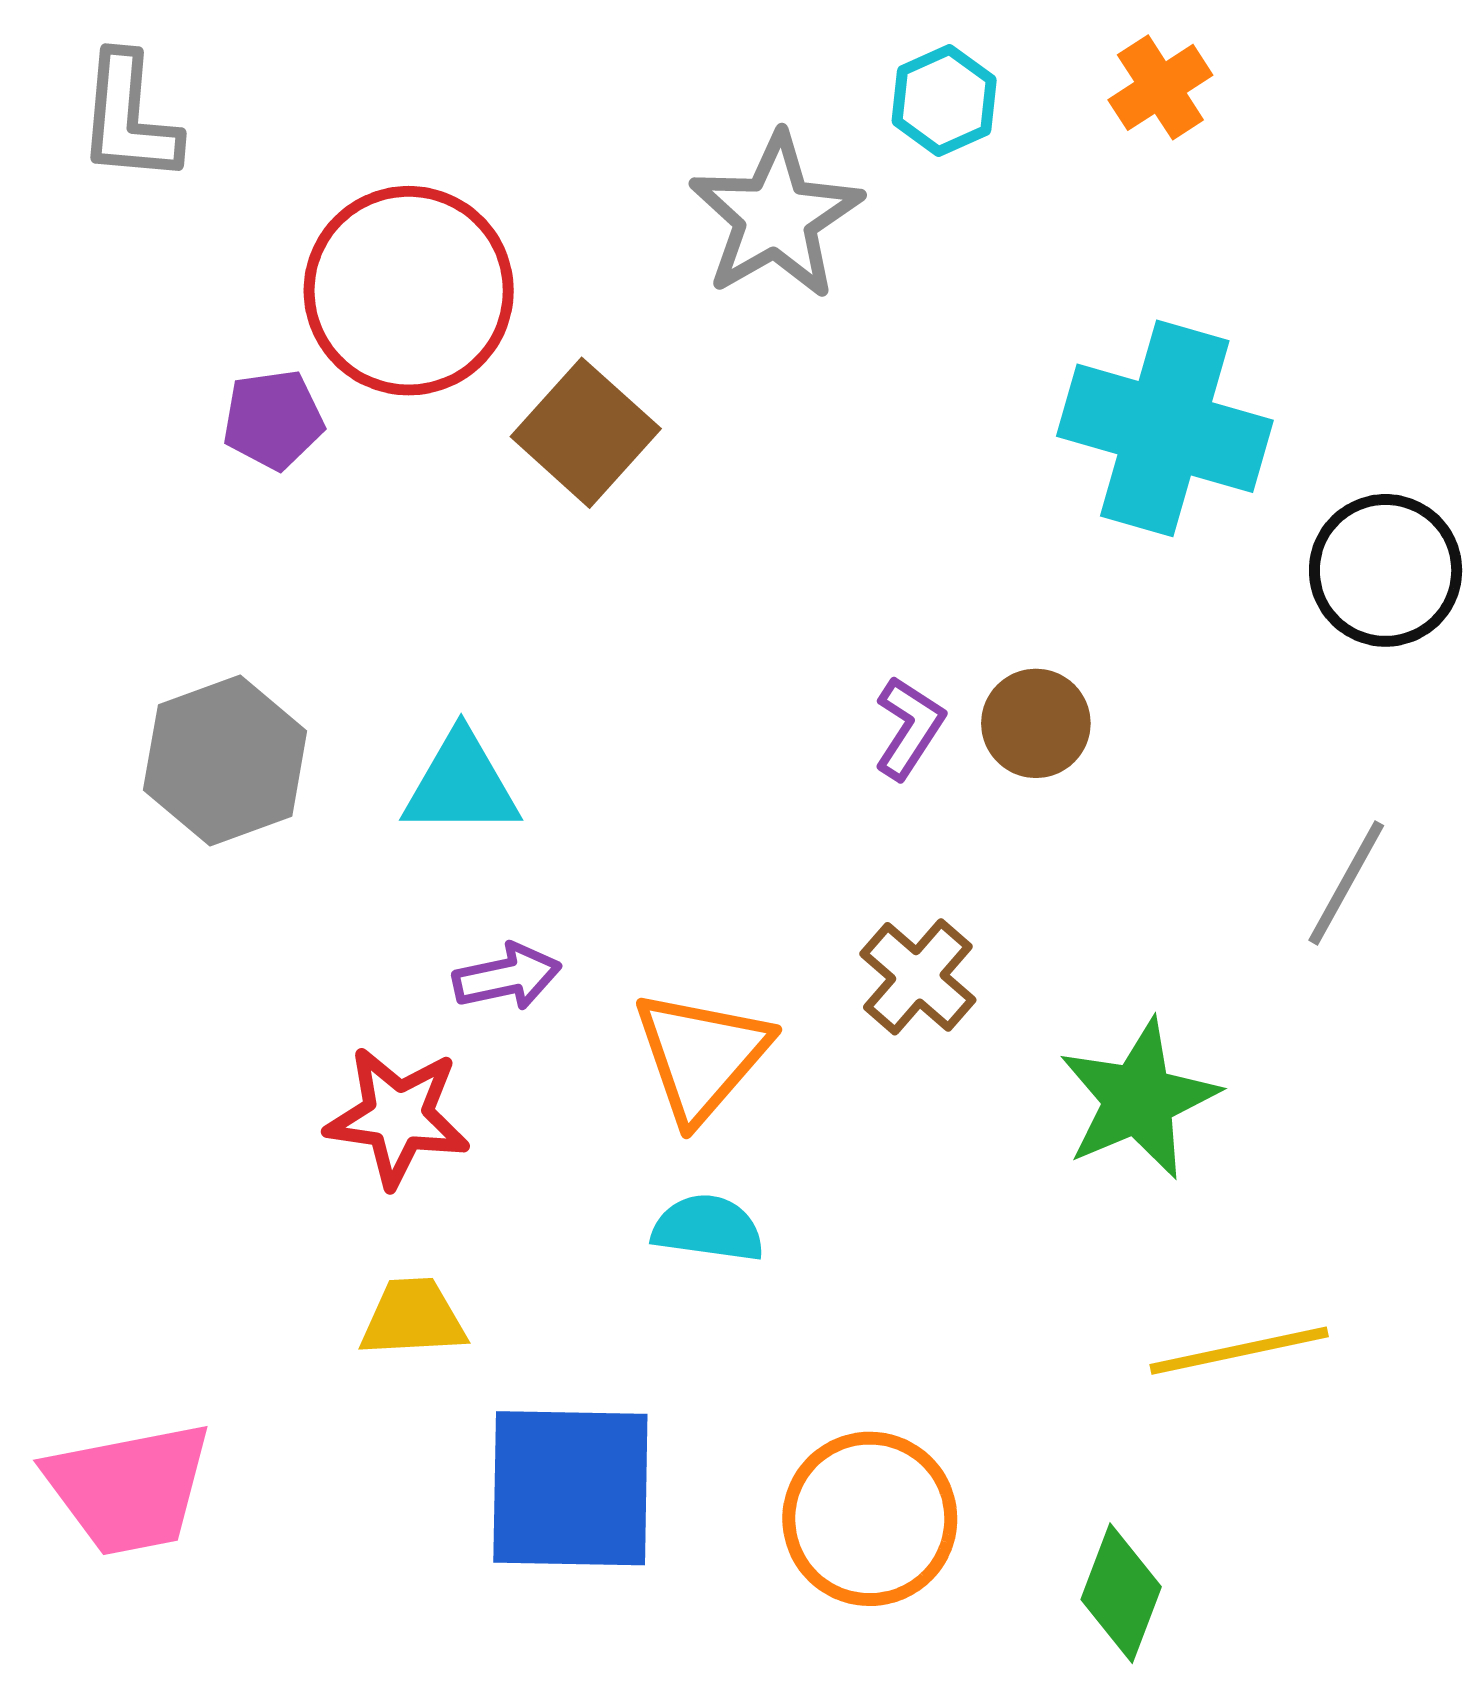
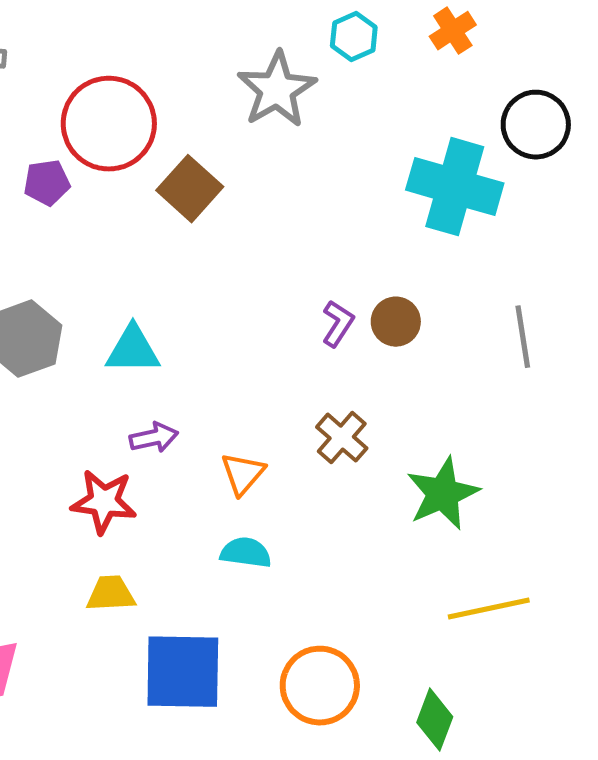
black circle: (1386, 570) -> (536, 125), moved
gray line: (1346, 883) -> (523, 337), moved, turned -38
orange triangle: (702, 1056) -> (243, 474), size x0.7

